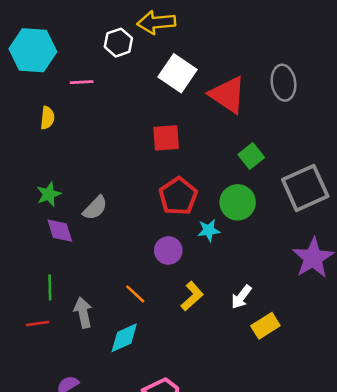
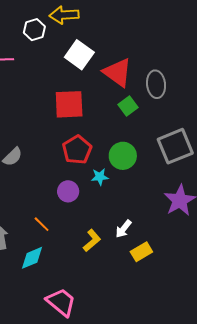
gray ellipse: (284, 83) -> (156, 84), moved
red square: (166, 138) -> (69, 104), size x1.4
green square: (251, 156) -> (128, 106), moved
yellow L-shape: (192, 296) -> (92, 240), moved

